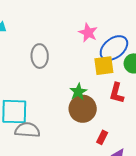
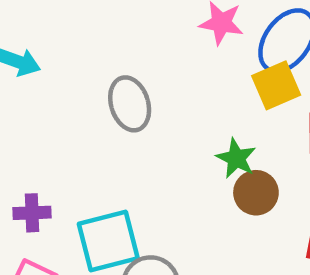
brown circle: (83, 109) -> (256, 193), size x0.7

